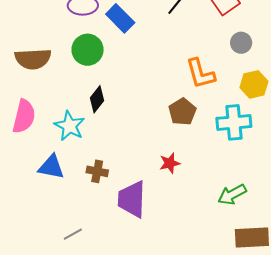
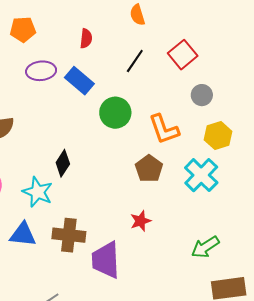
green circle: (88, 50) -> (115, 113), moved
cyan cross: (234, 122) -> (201, 175), turned -36
brown cross: (97, 171) -> (69, 235), size x1.5

